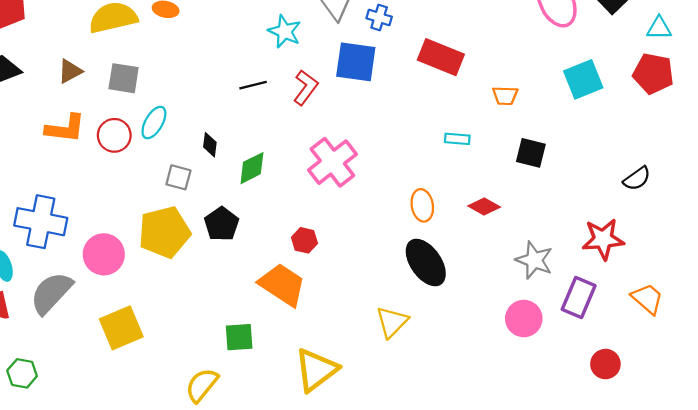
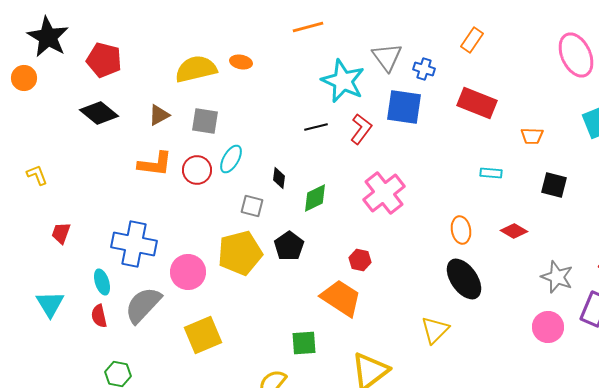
cyan star: (285, 32) -> (343, 81), size x1.5

